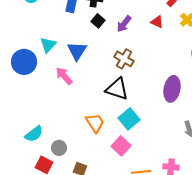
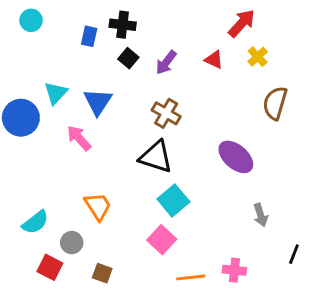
purple ellipse: (172, 89) -> (236, 157), turned -60
orange trapezoid: (95, 123) -> (98, 206), moved

